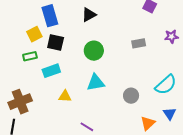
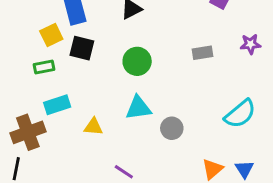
cyan rectangle: (51, 71) -> (57, 105), moved
gray circle: (131, 96) -> (172, 128), moved
blue triangle: (169, 114) -> (244, 169), moved

